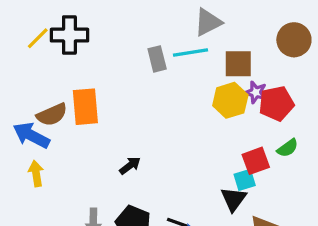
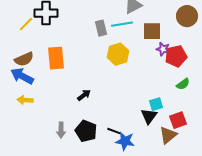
yellow line: (38, 38) -> (26, 24), moved
yellow hexagon: (230, 100) -> (118, 54), moved
brown semicircle: (52, 115) -> (24, 59), moved
red square: (256, 161) -> (178, 120), moved
yellow arrow: (36, 174) -> (25, 100), turned -77

